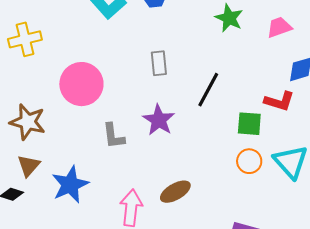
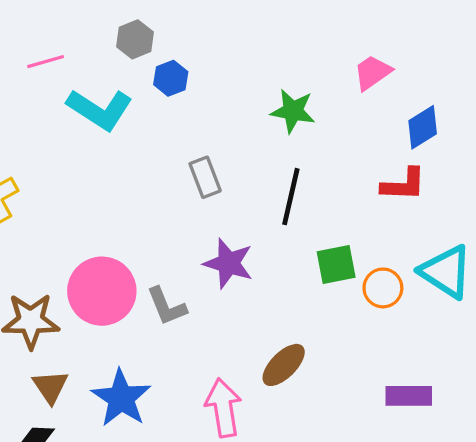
green star: (229, 18) -> (293, 111), moved
pink circle: (81, 84) -> (102, 291), moved
green square: (249, 124) -> (336, 264), moved

